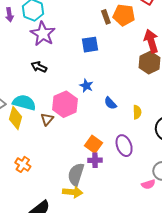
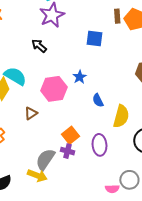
yellow semicircle: (137, 112) -> (121, 116), size x1.6
brown triangle: (47, 119) -> (31, 113), moved

